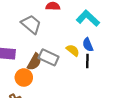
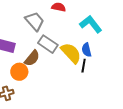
yellow semicircle: (73, 50) -> (71, 53), size x1.6
gray rectangle: (49, 57) -> (48, 44), moved

